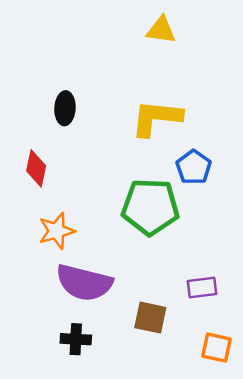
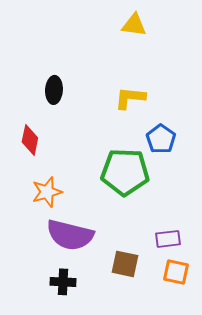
yellow L-shape: (156, 118) -> (130, 98), size x0.7
orange square: (217, 348) -> (176, 272), moved

